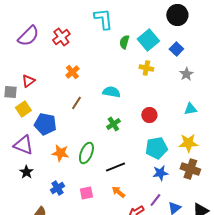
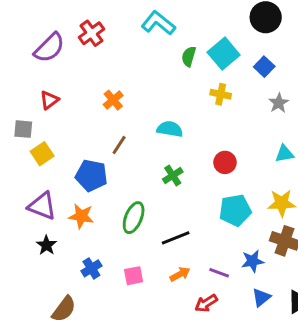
cyan L-shape: (103, 19) -> (158, 23), turned -45
red cross: (61, 37) -> (91, 33), moved
red triangle: (28, 81) -> (49, 100), moved
blue pentagon: (45, 124) -> (91, 175), moved
orange star: (60, 153) -> (81, 216), moved
blue star: (160, 173) -> (253, 261), moved
orange arrow: (118, 192) -> (180, 274), turned 112
purple line: (155, 200) -> (219, 273), moved, turned 72

